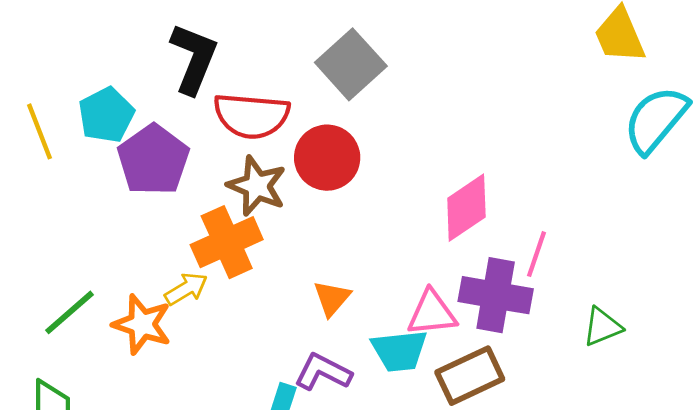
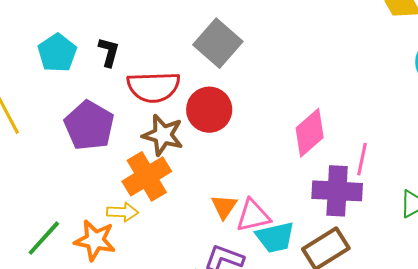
black L-shape: (194, 58) -> (109, 52), size x0.6
cyan pentagon: (106, 115) -> (57, 53), moved
yellow arrow: (186, 289) -> (123, 212), turned 40
pink triangle: (432, 313) -> (253, 216), moved

